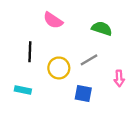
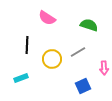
cyan rectangle: (23, 90) -> (21, 78), turned -32
blue square: (83, 93) -> (83, 86), moved, turned -35

